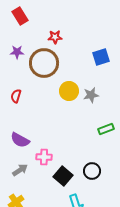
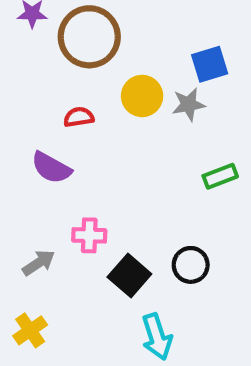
blue square: (101, 57) -> (210, 64), moved
red semicircle: (16, 96) -> (79, 117), moved, turned 64
purple semicircle: (20, 140) -> (51, 168), moved

